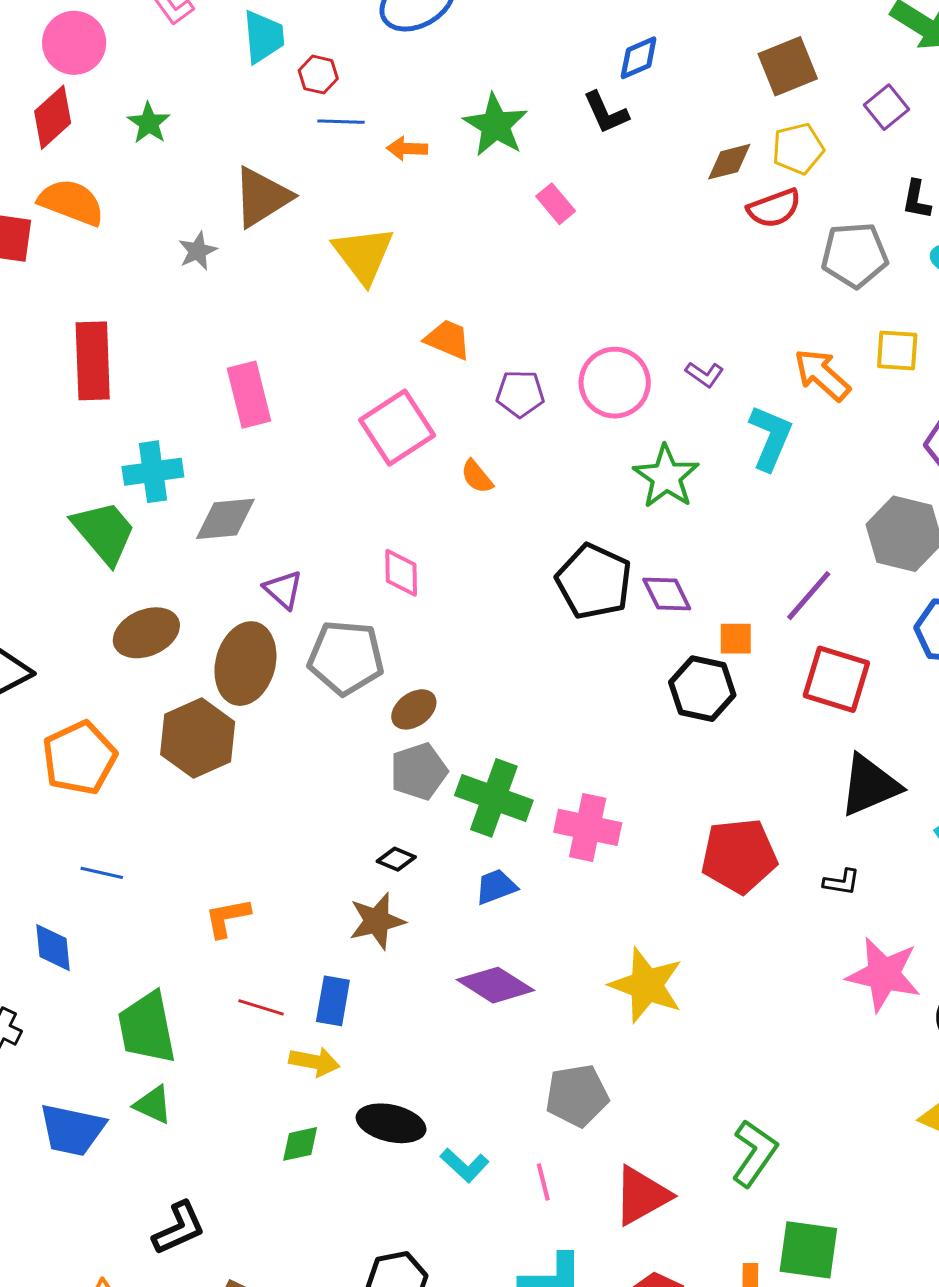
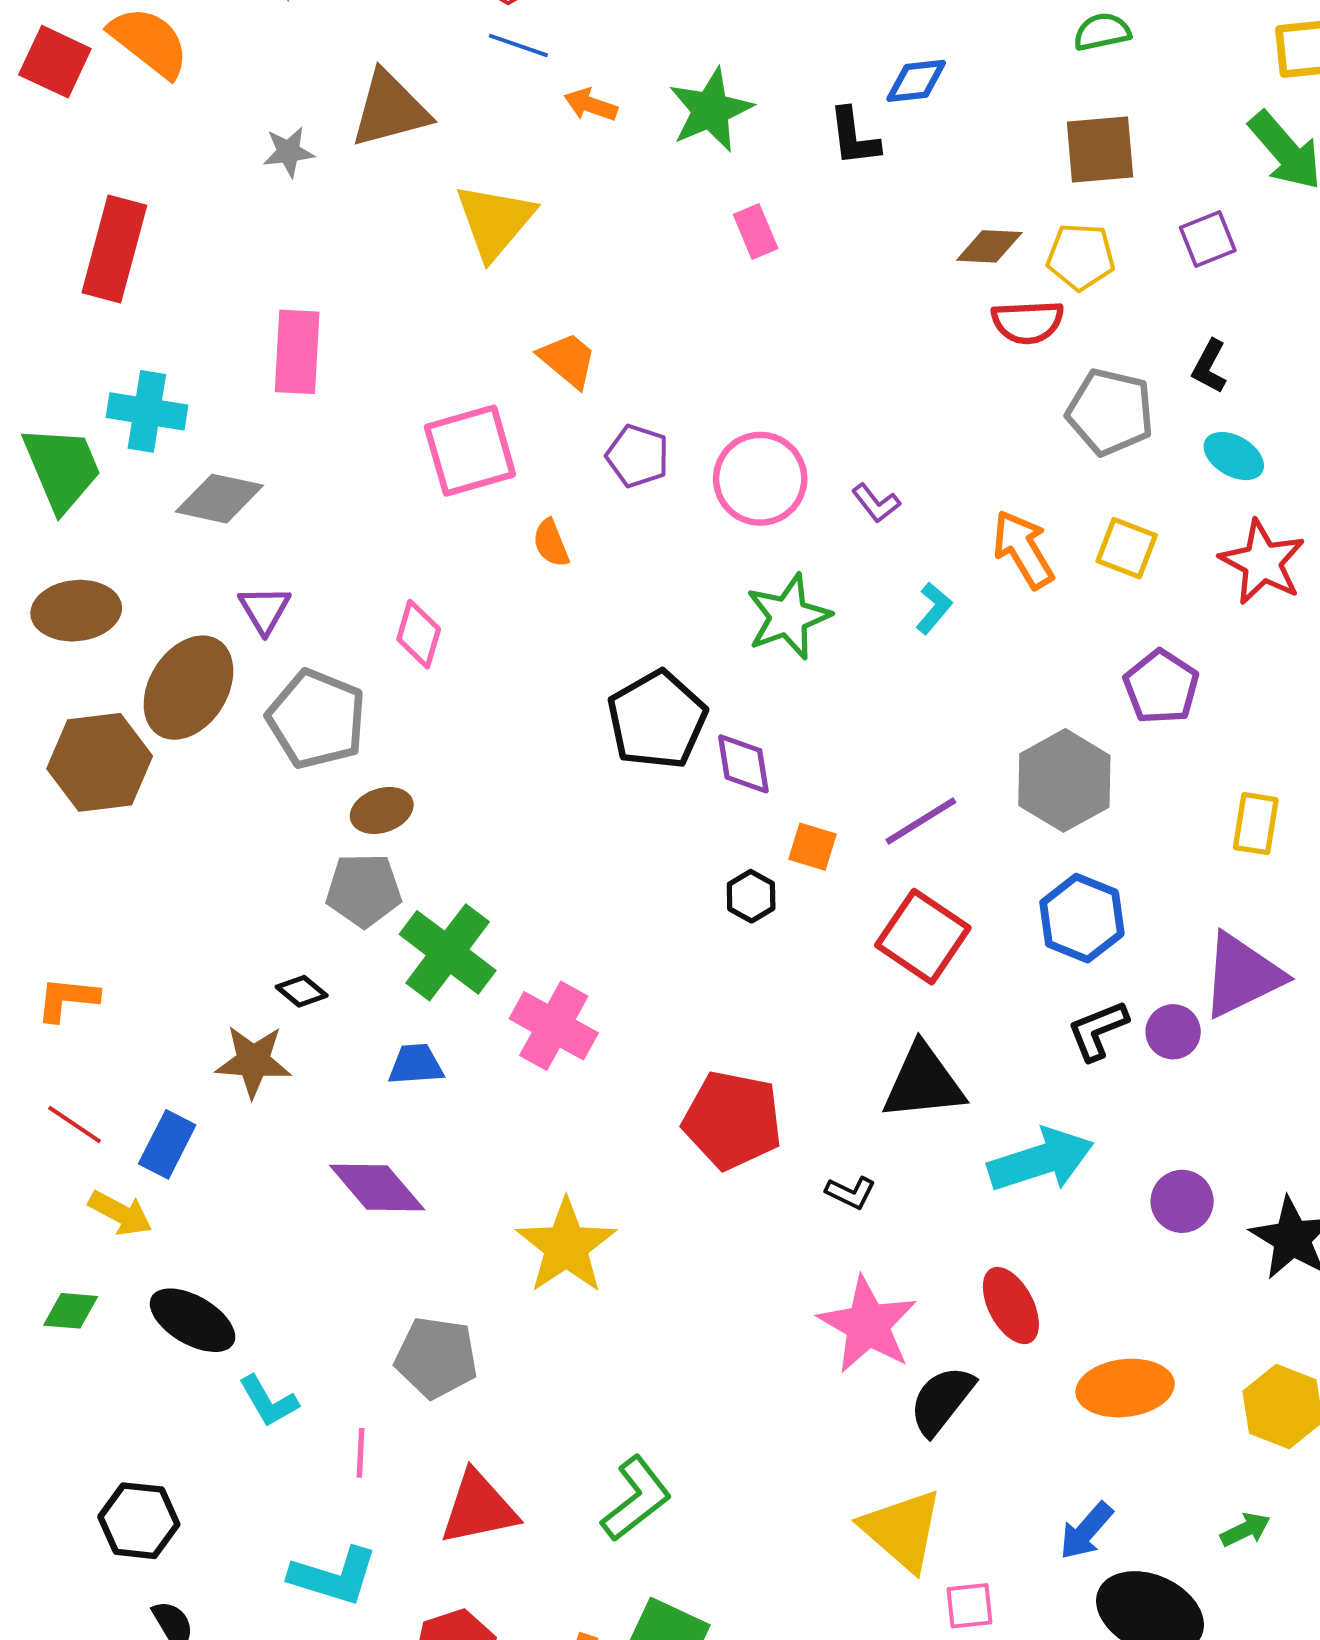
cyan L-shape: (770, 438) -> (934, 608), size x0.6
black hexagon: (702, 689) -> (751, 896), size x0.6

